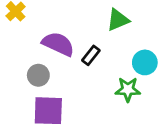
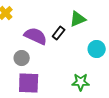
black rectangle: (91, 55) -> (59, 33), moved
green star: (128, 89) -> (81, 82), moved

